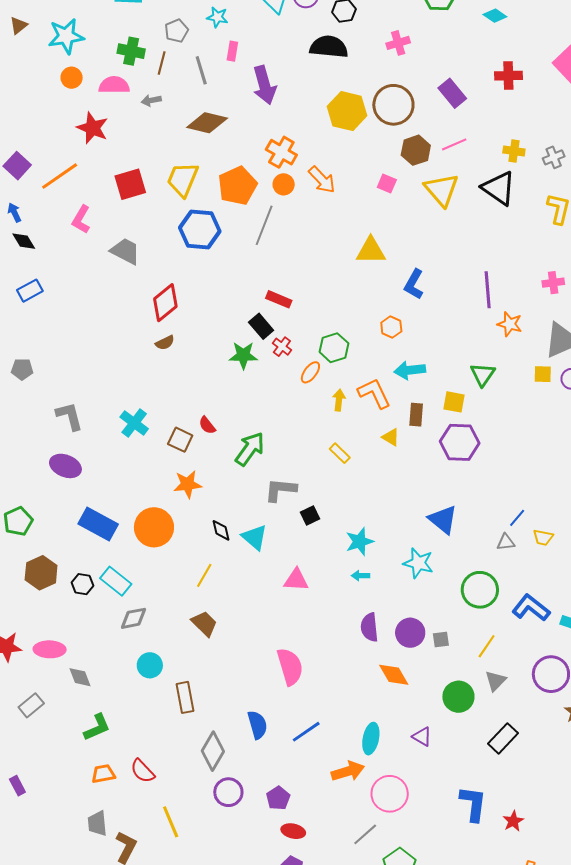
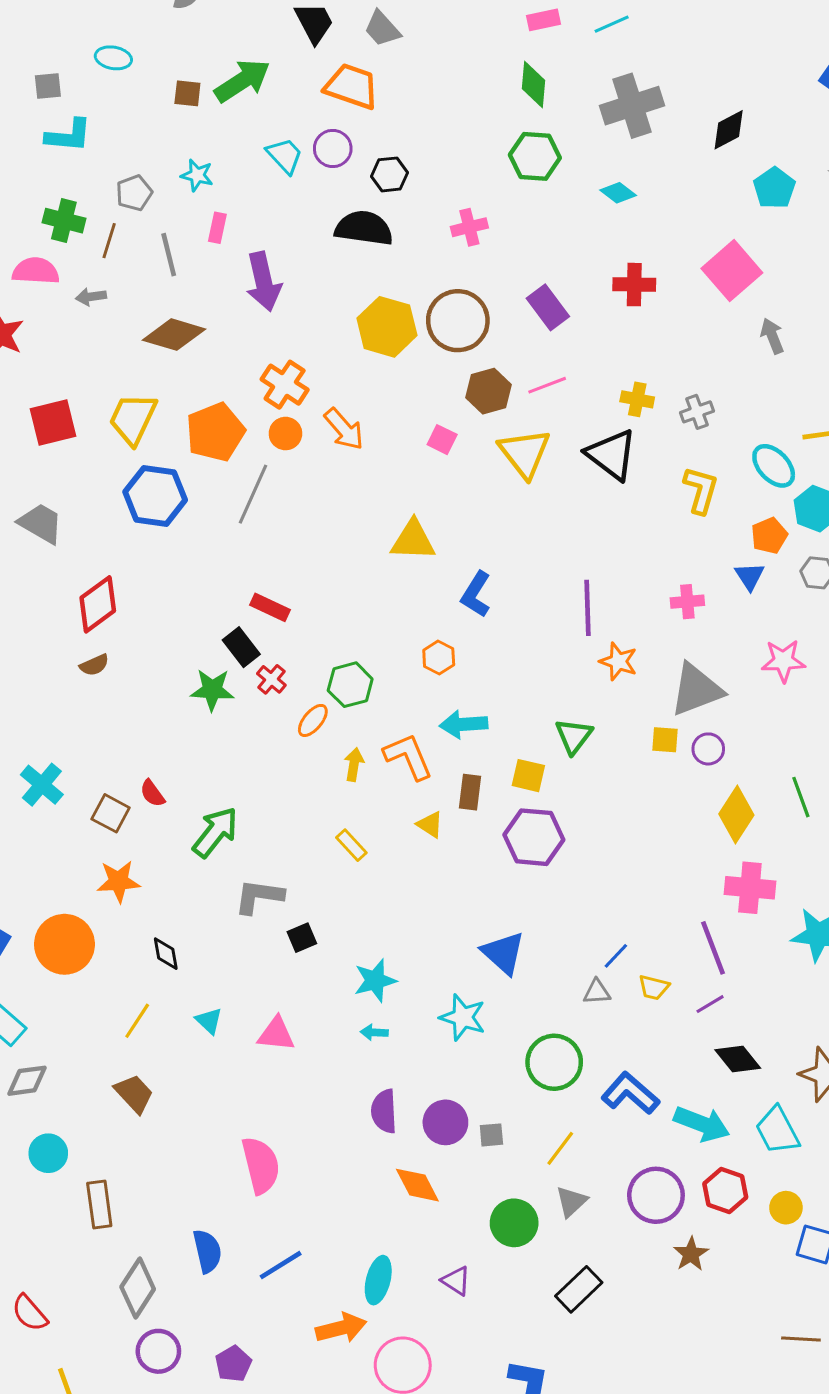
cyan triangle: (255, 537) -> (209, 1021), moved, size x0.7

